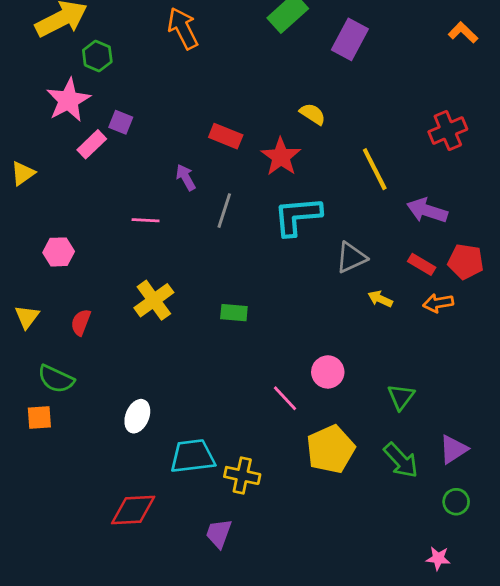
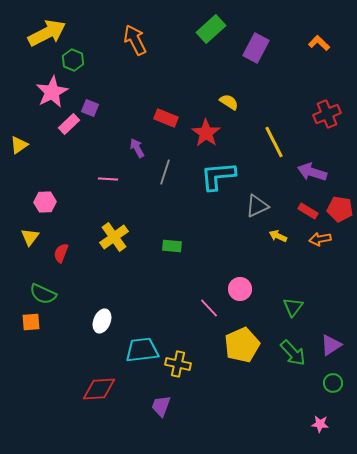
orange L-shape: (463, 33) -> (319, 43), moved
yellow triangle: (27, 317) -> (30, 237), moved

